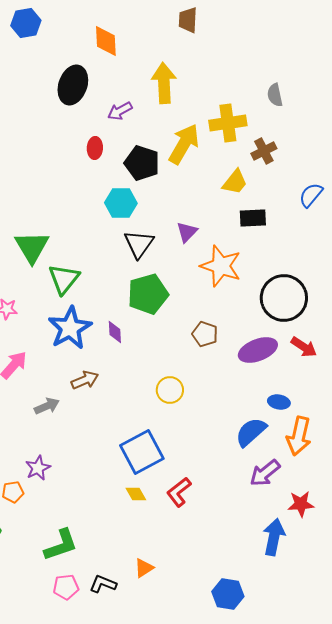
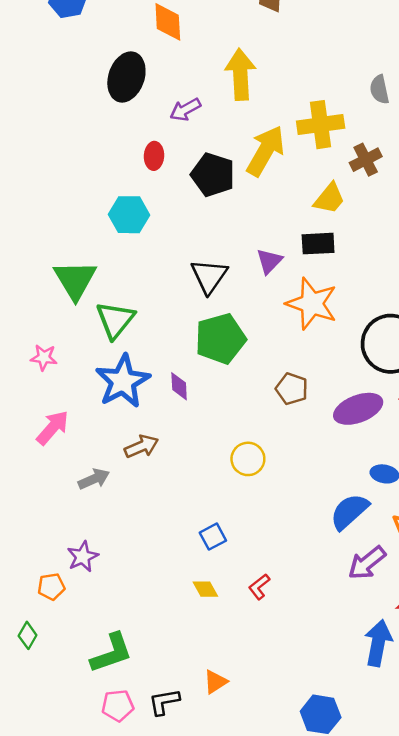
cyan hexagon: (121, 203) -> (129, 215), moved
black rectangle: (253, 218) -> (318, 244), moved
blue square: (142, 452) -> (213, 537), size x0.5
red L-shape: (179, 492) -> (259, 587), size x0.7
black L-shape: (103, 584) -> (164, 702), turned -32

